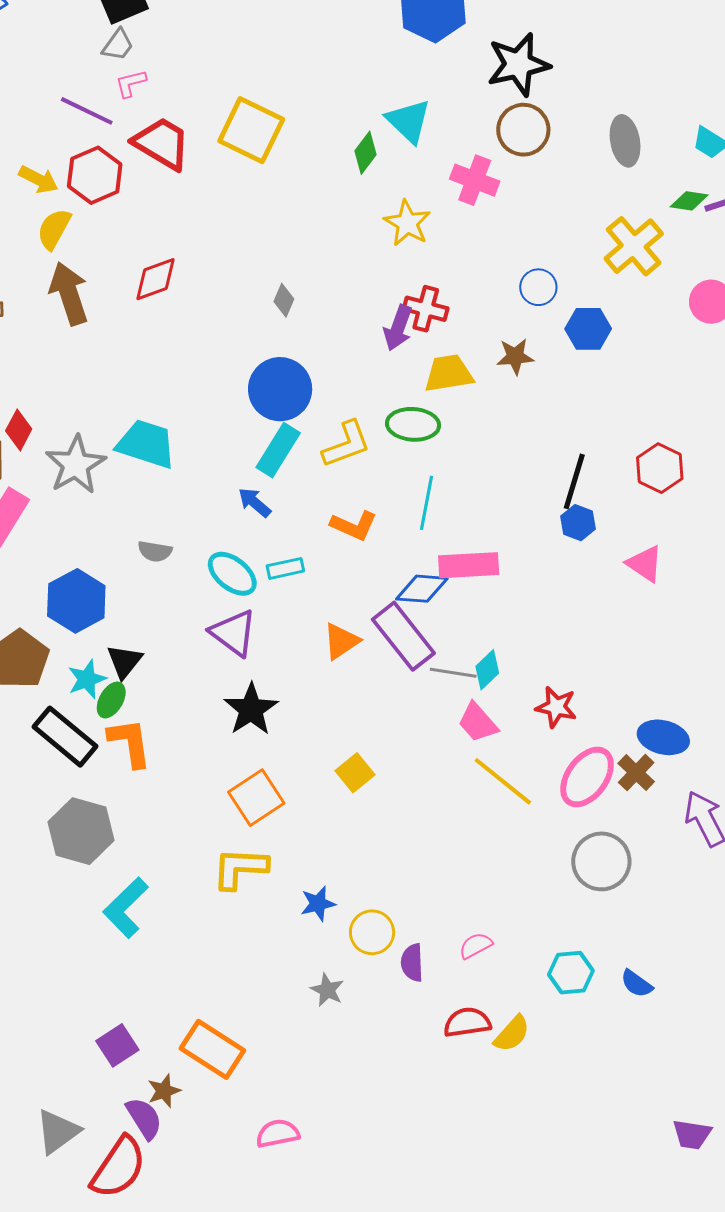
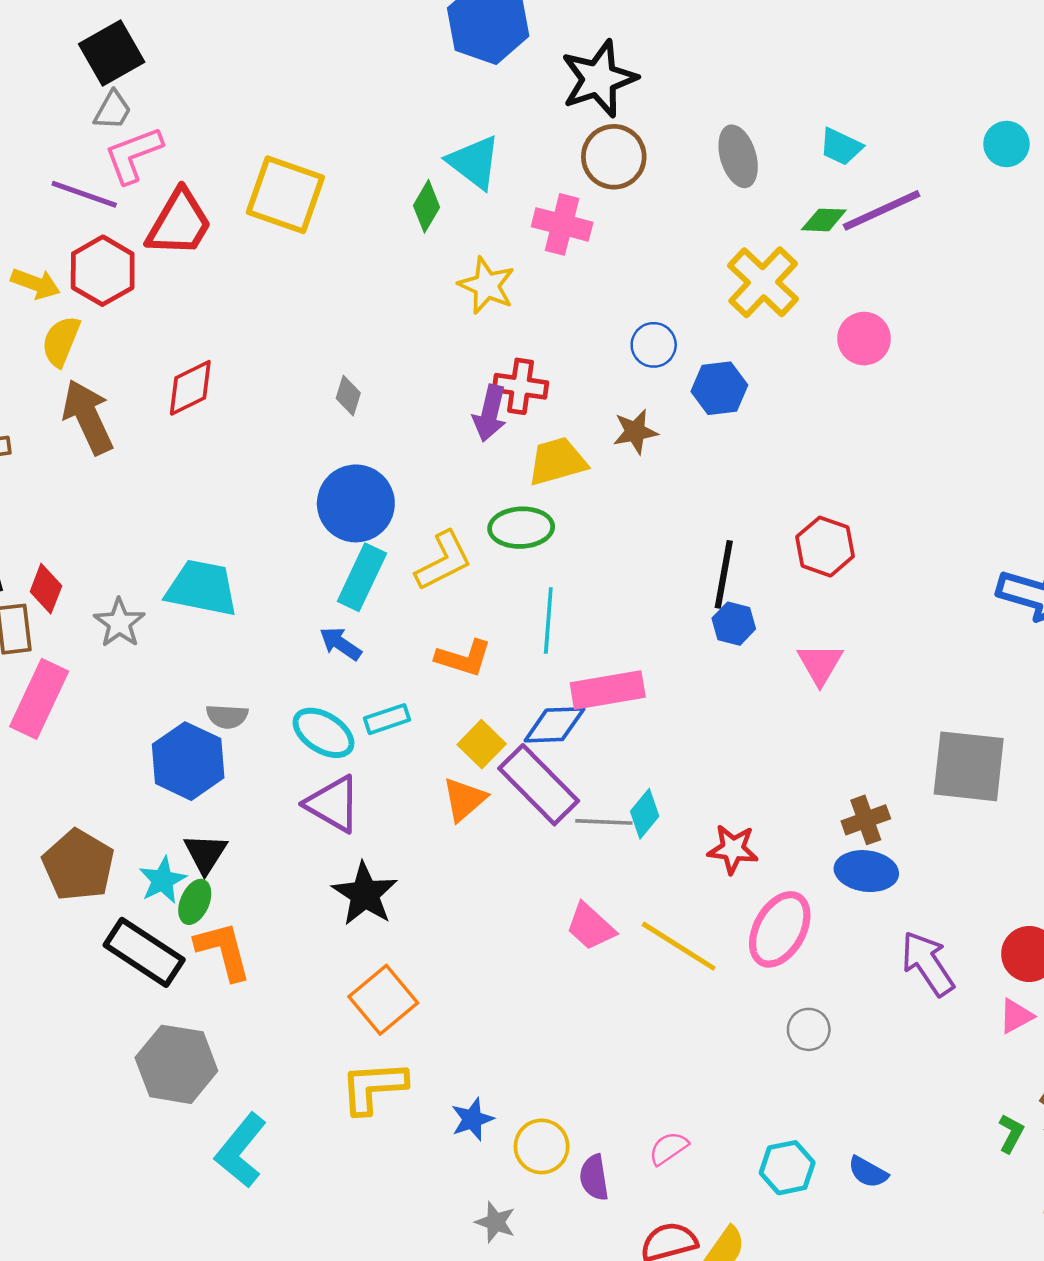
pink L-shape: (131, 83) -> (133, 155), size x1.6
red trapezoid: (162, 143) -> (179, 223), turned 96
gray star: (76, 465) -> (119, 623), size x0.7
pink triangle: (645, 564) -> (820, 664), turned 33
blue hexagon: (76, 601) -> (188, 761), moved
pink trapezoid: (478, 723) -> (591, 927), moved
yellow square: (355, 773) -> (482, 744), moved
brown cross: (636, 773) -> (866, 820), moved, turned 33
gray circle: (601, 861) -> (809, 1029), size x0.6

